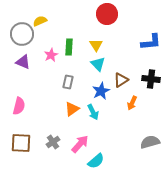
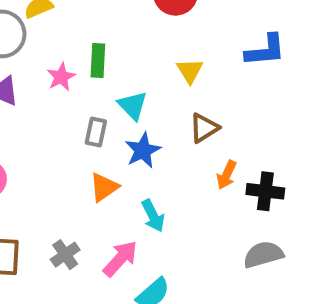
yellow triangle: (96, 45) -> (190, 71), moved
cyan triangle: (98, 64) -> (133, 105), moved
black cross: (151, 79) -> (265, 191), moved
blue star: (101, 91) -> (143, 150), moved
cyan arrow: (93, 112) -> (153, 216), moved

